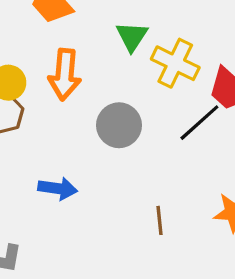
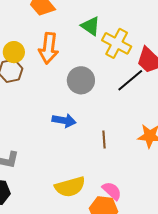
green triangle: (132, 36) -> (91, 26), turned -30
blue arrow: (58, 188) -> (64, 121), moved

